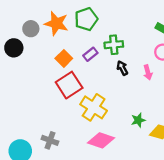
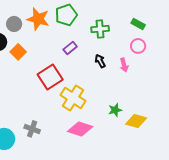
green cross: (114, 45) -> (100, 29), moved
orange square: (64, 58) -> (18, 52), moved

